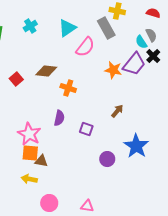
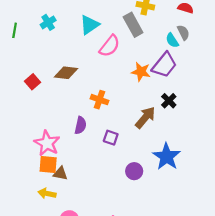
black cross: (153, 56) -> (169, 101), moved
orange cross: (68, 88) -> (100, 100), moved
brown arrow: (117, 111) -> (145, 117), size x1.5

